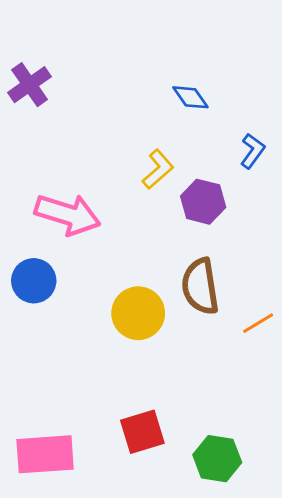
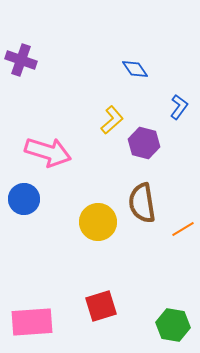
purple cross: (30, 85) -> (21, 60), turned -36
green hexagon: (217, 459) -> (173, 325), moved

